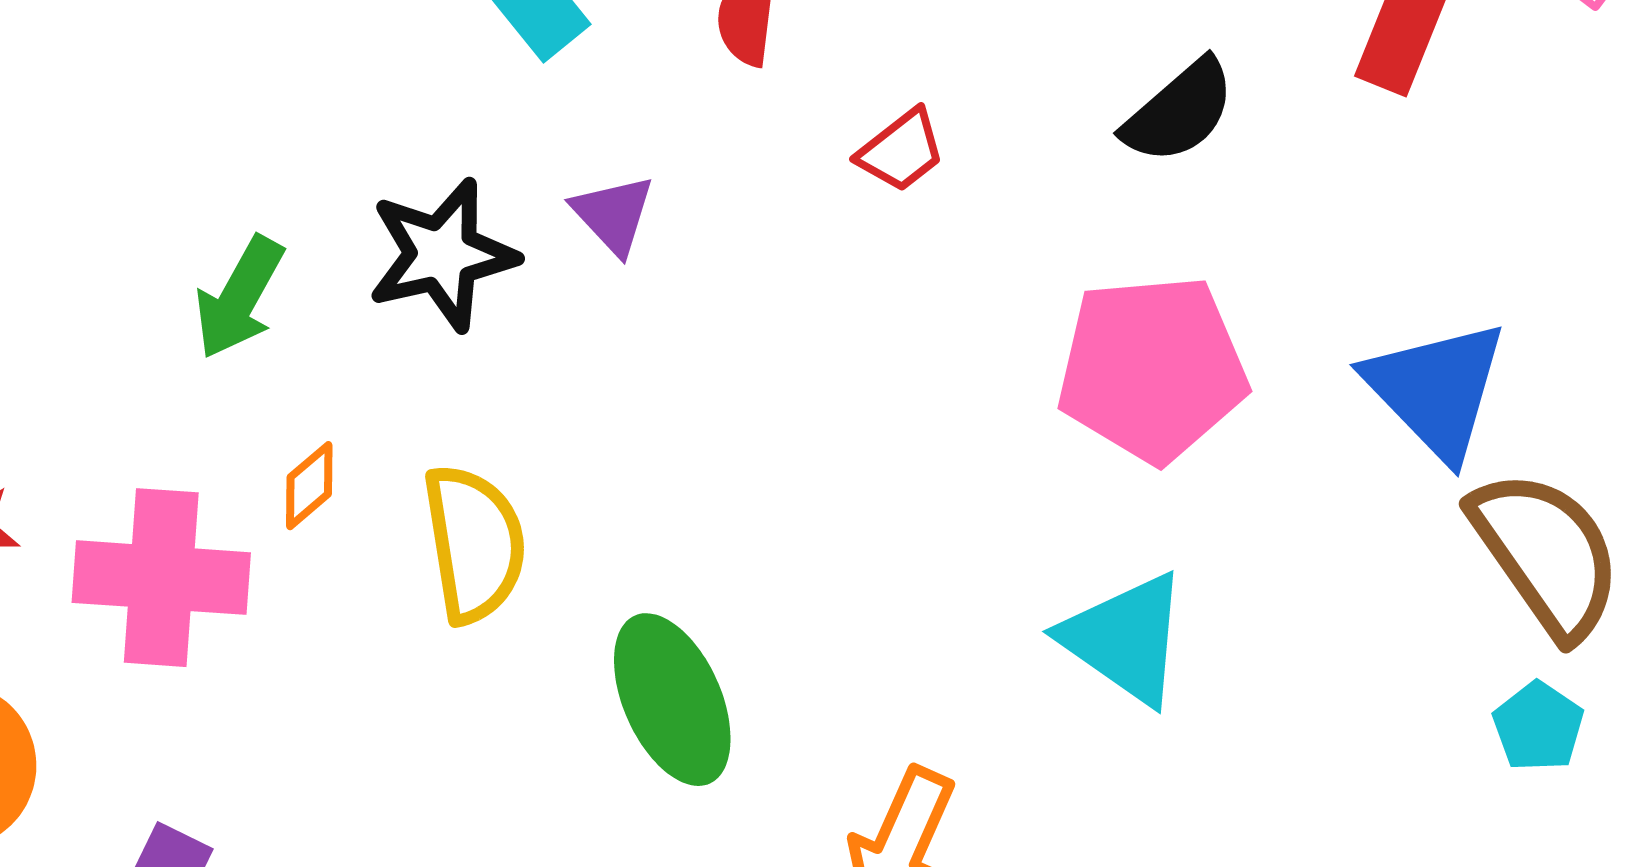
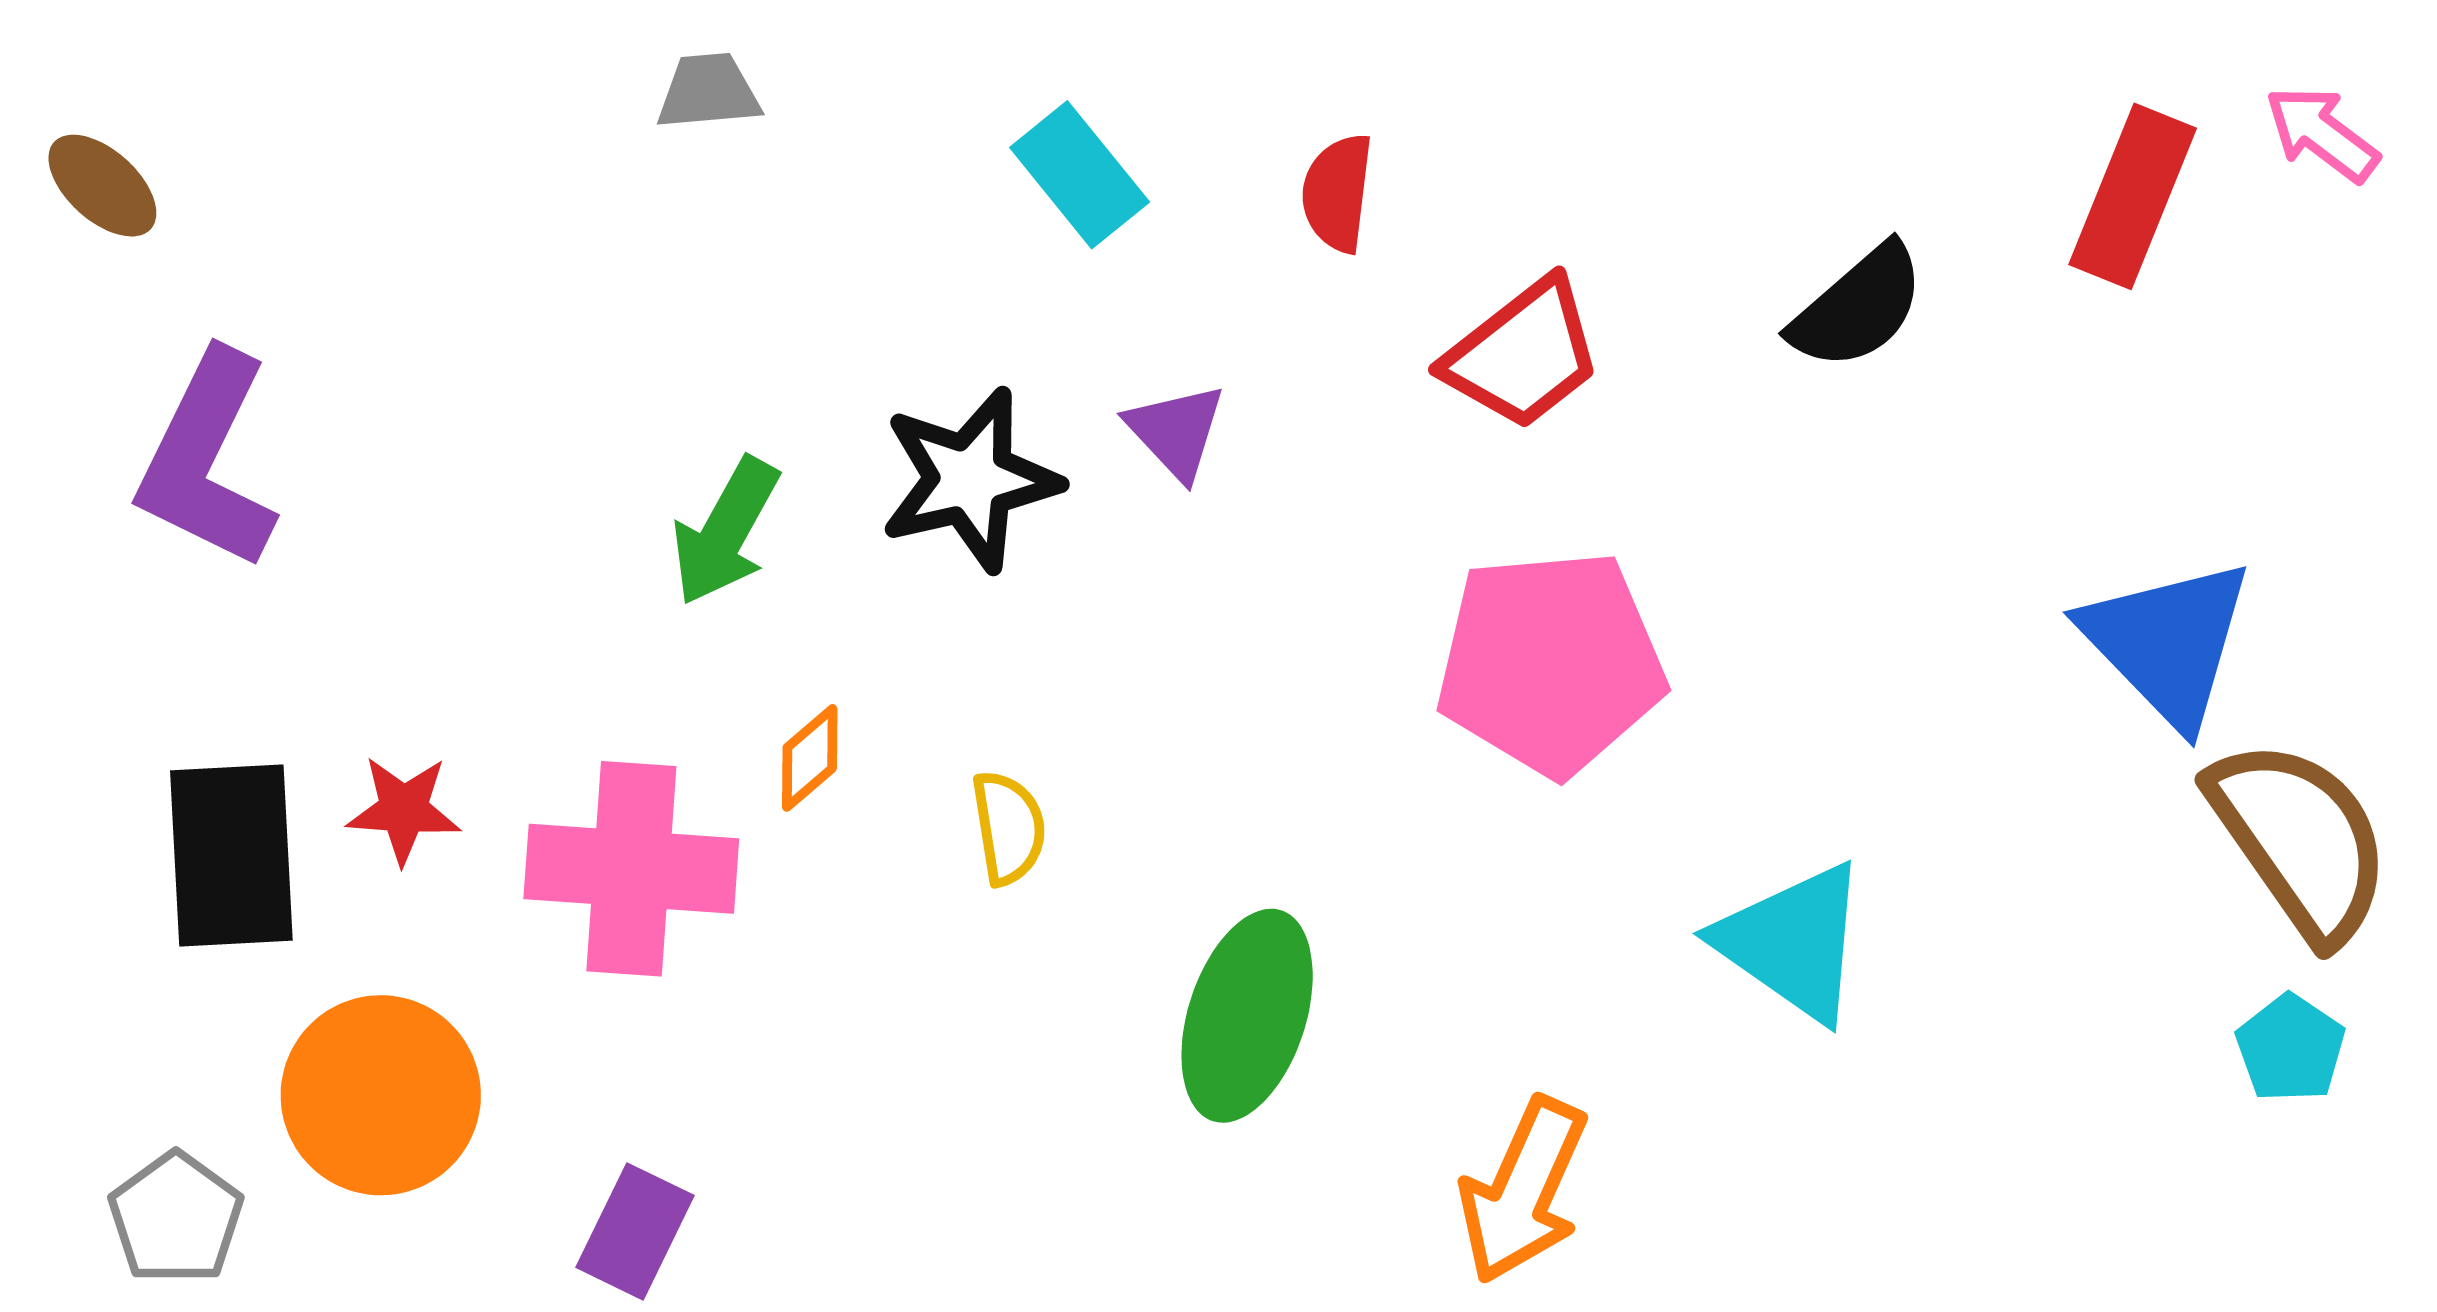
red trapezoid: (901, 151) -> (1523, 354), size x1.5
pink pentagon: (1152, 369) -> (1551, 663), moved
yellow semicircle: (474, 544) -> (1008, 828), size x0.6
green ellipse: (672, 700) -> (1247, 1016), turned 42

